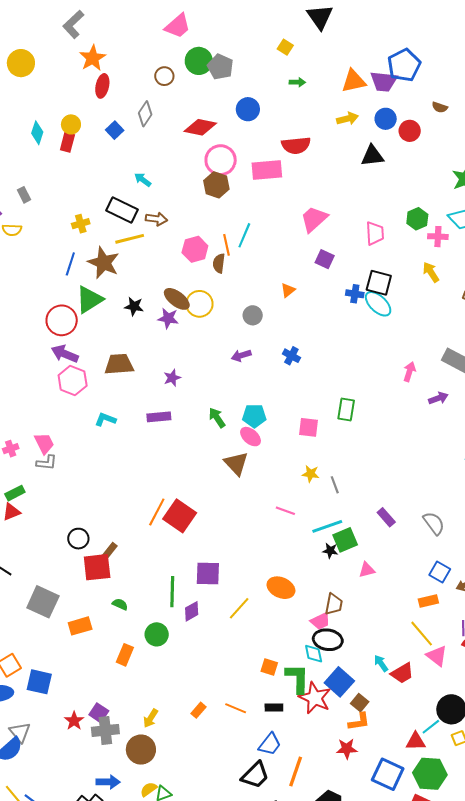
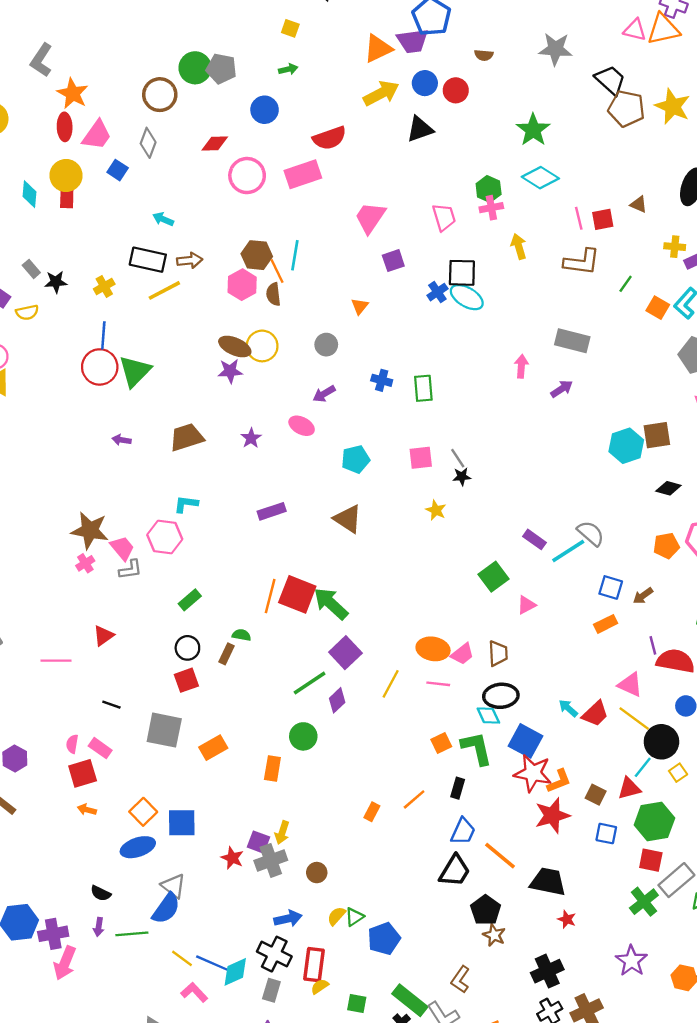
pink trapezoid: (178, 26) -> (97, 135), moved
brown circle: (164, 76) -> (160, 95), size x1.5
green arrow: (297, 82) -> (288, 69), moved
red ellipse: (102, 86) -> (65, 127), moved
yellow arrow: (347, 119) -> (381, 93), size x1.4
yellow circle: (71, 124) -> (66, 175), size x1.4
red diamond: (200, 127) -> (215, 143), size x0.7
brown hexagon: (216, 185) -> (257, 255), moved
pink cross: (438, 237) -> (491, 208), moved
purple square: (325, 259) -> (393, 261), turned -30
brown star: (104, 263) -> (90, 530), moved
yellow arrow: (431, 272) -> (519, 246), turned 30
blue cross: (355, 294) -> (437, 292), turned -30
black star: (134, 306) -> (56, 282), moved
red circle: (62, 320) -> (100, 367), moved
purple arrow: (65, 354) -> (121, 440), size x0.6
pink hexagon: (73, 380) -> (165, 537), moved
green rectangle: (346, 409) -> (423, 388), moved
purple rectangle: (159, 417) -> (272, 511), moved
green arrow: (217, 418) -> (331, 604), moved, size x1.5
pink ellipse: (251, 437) -> (302, 426), moved
yellow star: (311, 474) -> (436, 510), turned 30
gray line: (335, 485) -> (458, 458), moved
green rectangle: (15, 493) -> (190, 600), moved
pink line: (285, 511) -> (438, 684), moved
cyan line: (327, 526) -> (568, 551), moved
black star: (330, 551) -> (462, 477), moved
red square: (97, 567) -> (186, 680), moved, size x0.7
purple square: (208, 573) -> (345, 653), turned -32
green line: (172, 592) -> (310, 683), turned 68
green semicircle: (120, 604) -> (242, 635), moved
pink trapezoid: (320, 621) -> (462, 654), moved
yellow line: (422, 634) -> (634, 719), moved
orange square: (269, 667) -> (441, 743), turned -30
red star: (315, 698) -> (533, 773), moved
brown square: (360, 703) -> (596, 795), moved
black rectangle: (274, 707) -> (458, 788), turned -60
orange line: (236, 708) -> (414, 799), turned -50
yellow arrow: (151, 718) -> (282, 833), moved
red star: (347, 749) -> (552, 815), size x1.4
brown circle: (141, 750) -> (317, 873), size x0.6
orange line: (296, 772) -> (500, 856), turned -56
blue square: (388, 774) -> (606, 834), size x0.6

